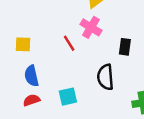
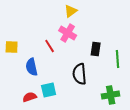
blue semicircle: (32, 76) -> (32, 67), moved
red semicircle: (32, 100) -> (30, 97), moved

